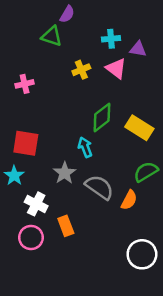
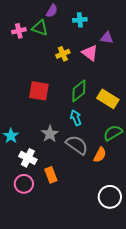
cyan cross: (111, 39) -> (80, 20), moved
pink cross: (25, 84) -> (19, 31), moved
red square: (26, 143) -> (39, 91), moved
cyan arrow: (85, 147) -> (76, 118), moved

